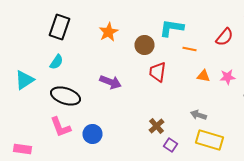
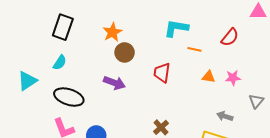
brown circle: (144, 45) -> (125, 52), moved
gray arrow: (198, 115) -> (225, 116), moved

